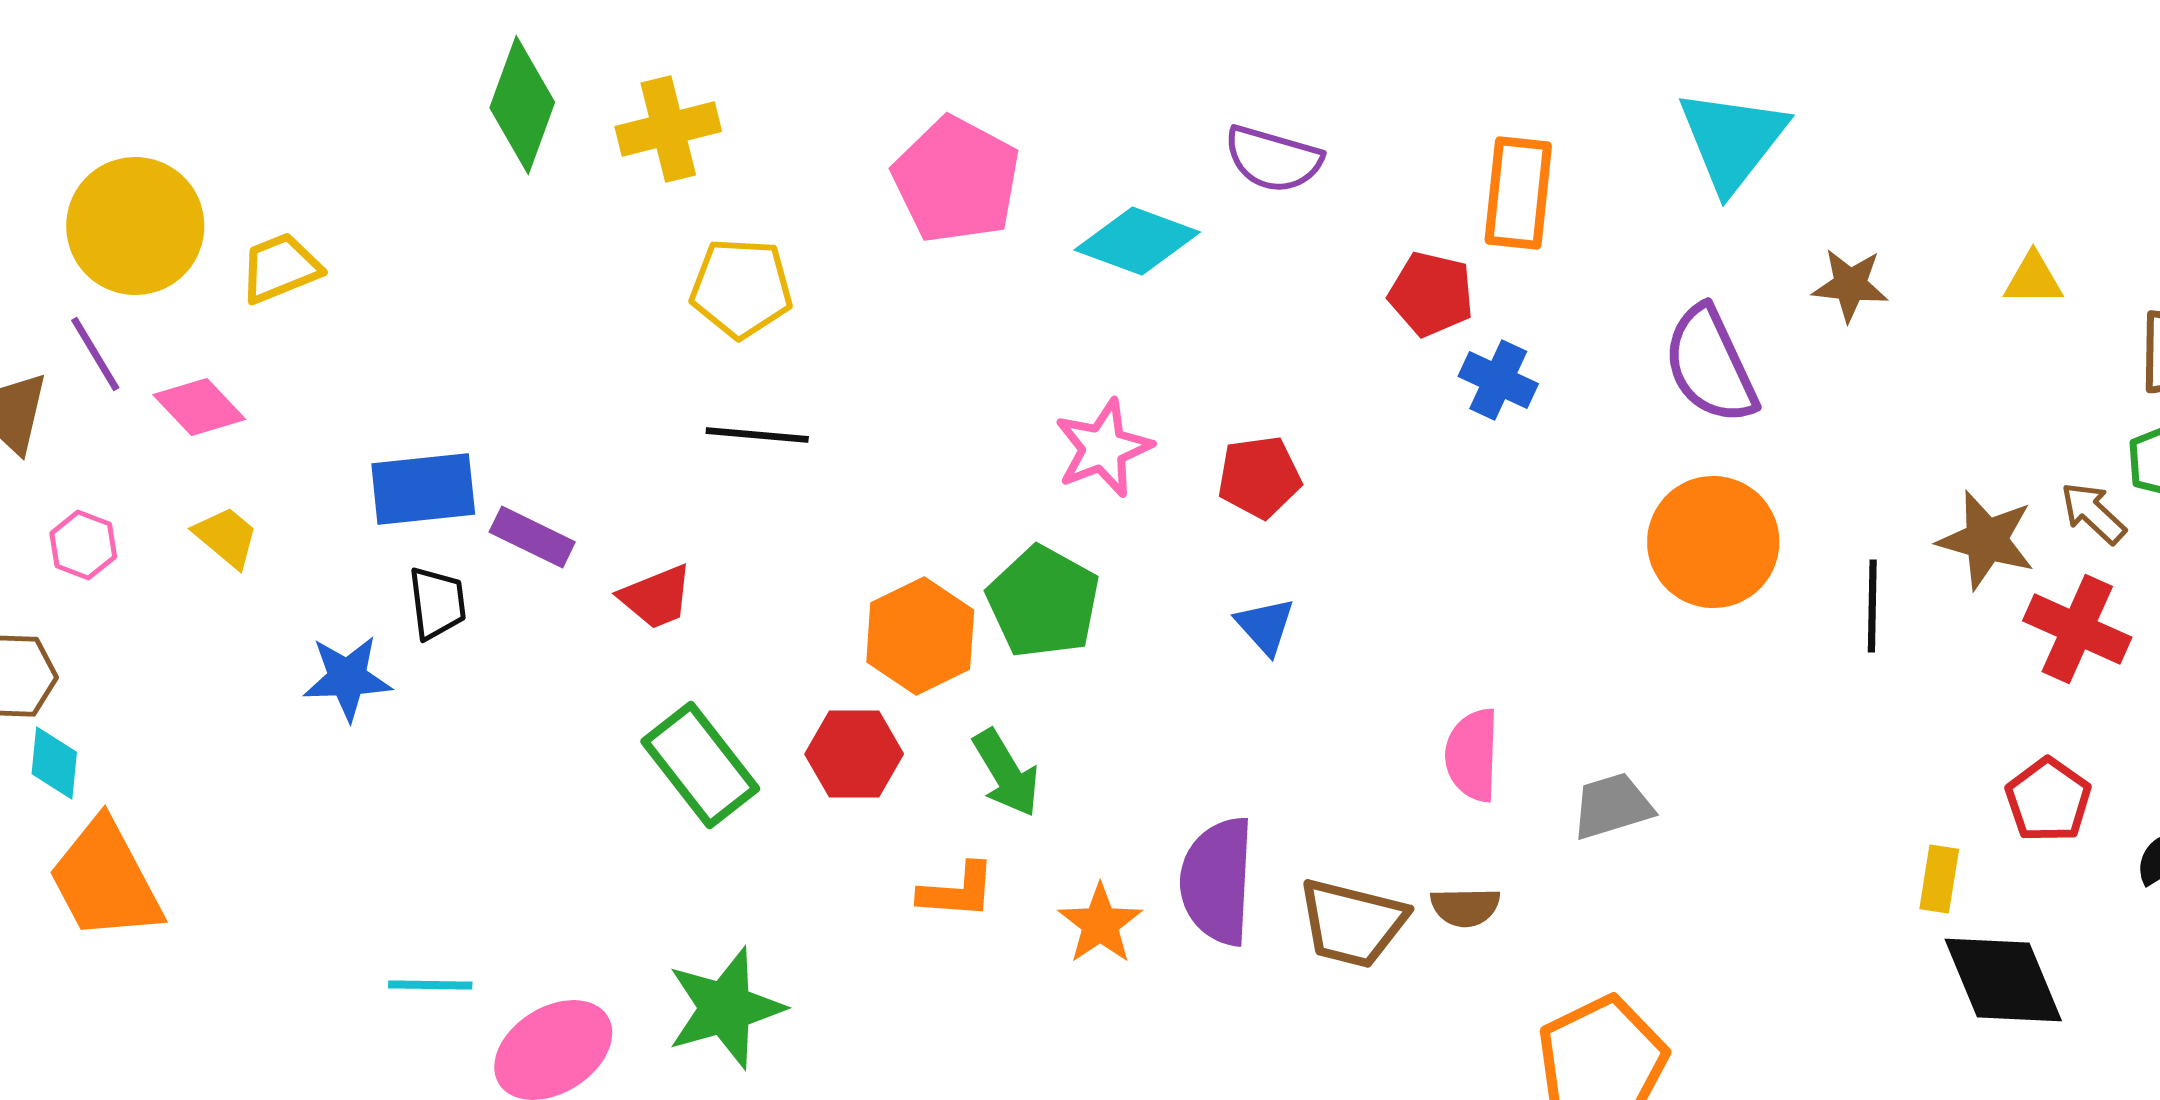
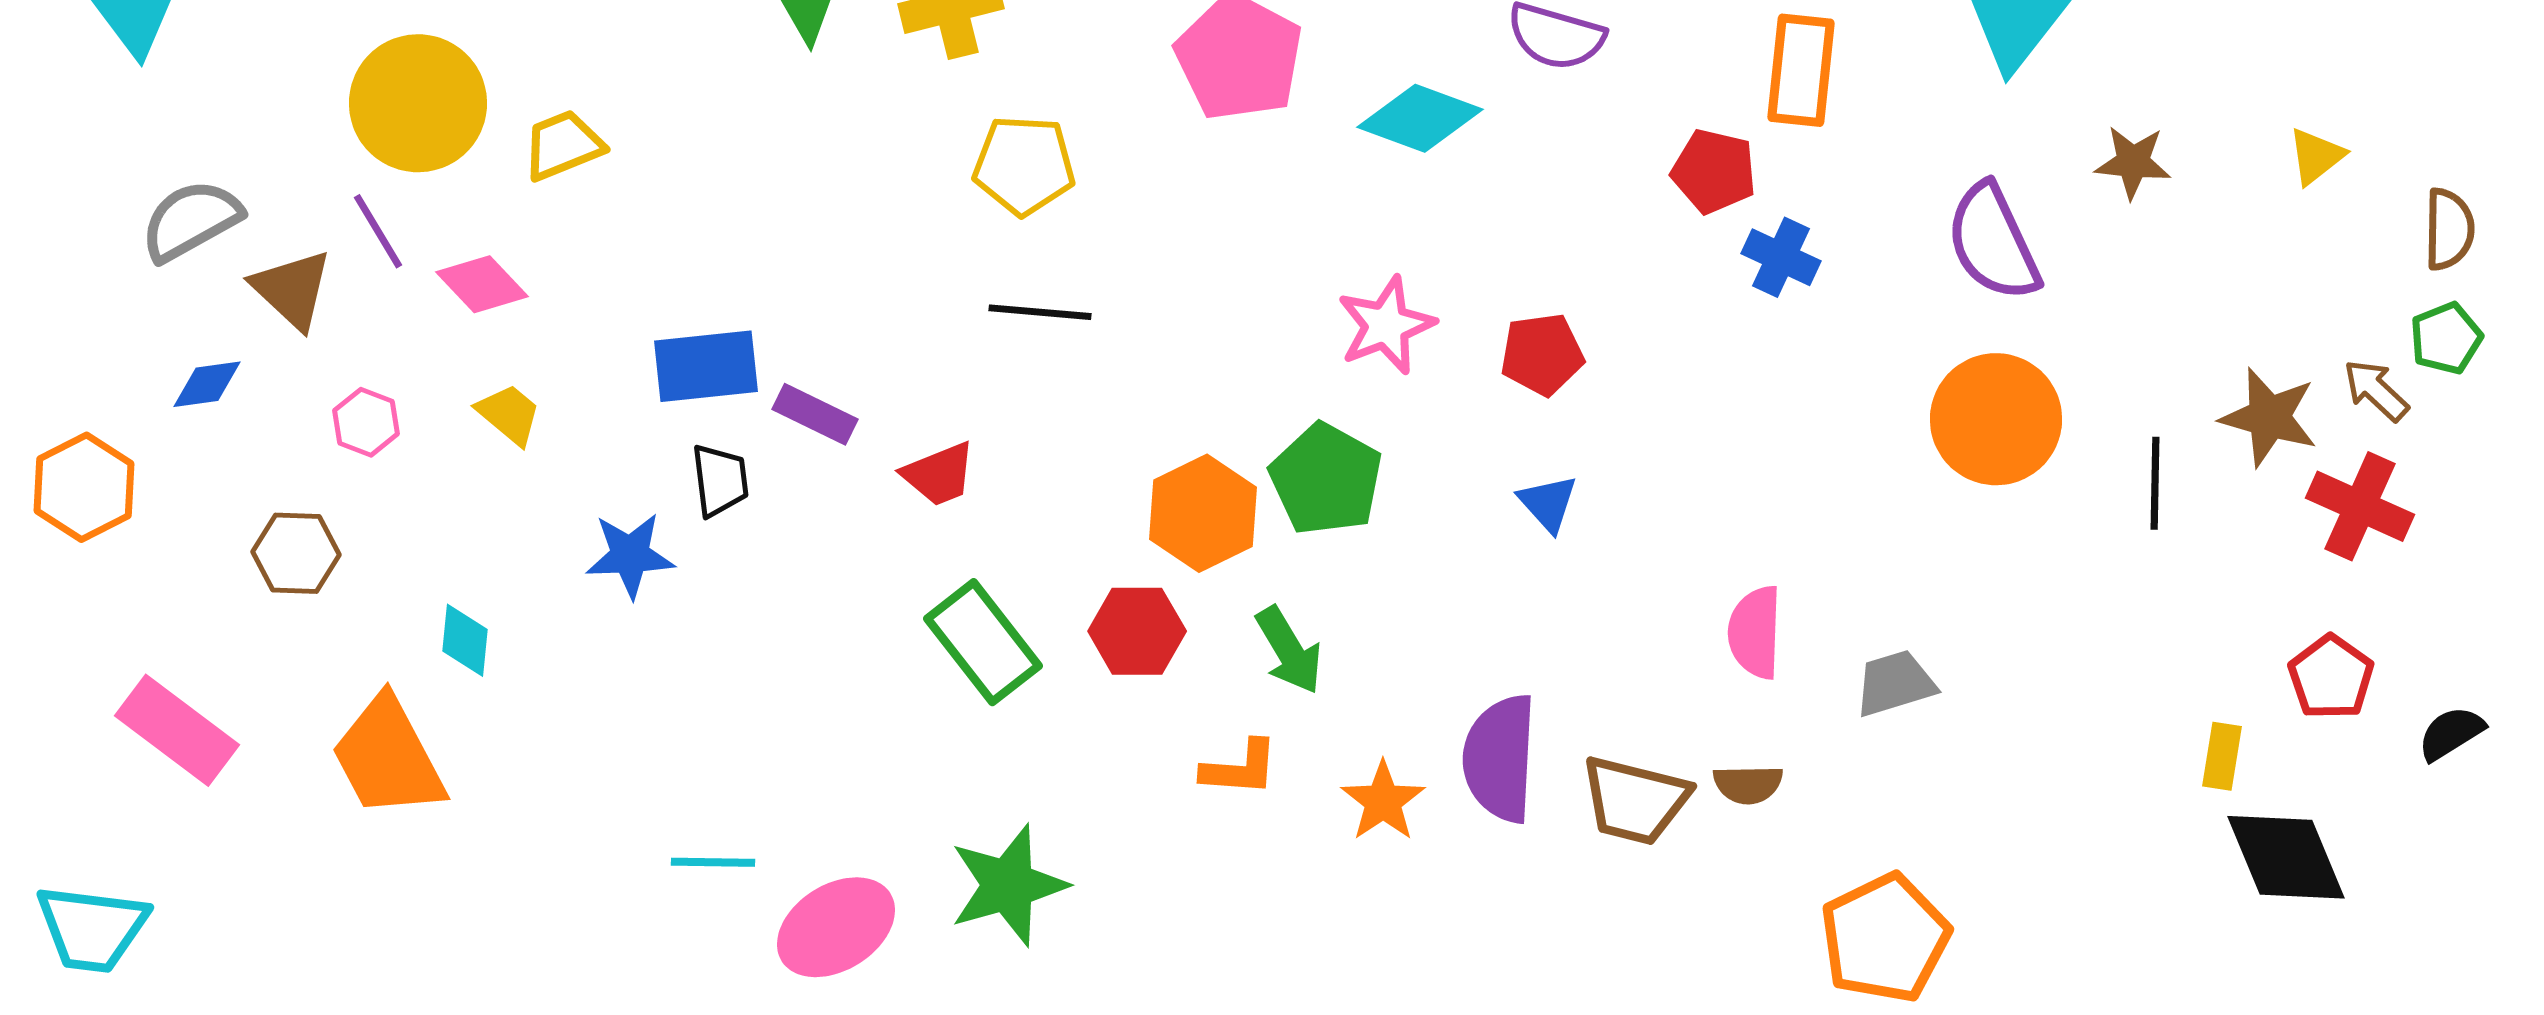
yellow triangle: (2033, 279) -> (2316, 156), turned -38
cyan diamond: (54, 763) -> (465, 640), moved

